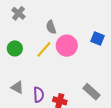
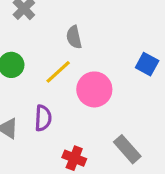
pink circle: (67, 46) -> (94, 89), moved
purple semicircle: (39, 95) -> (43, 118), moved

